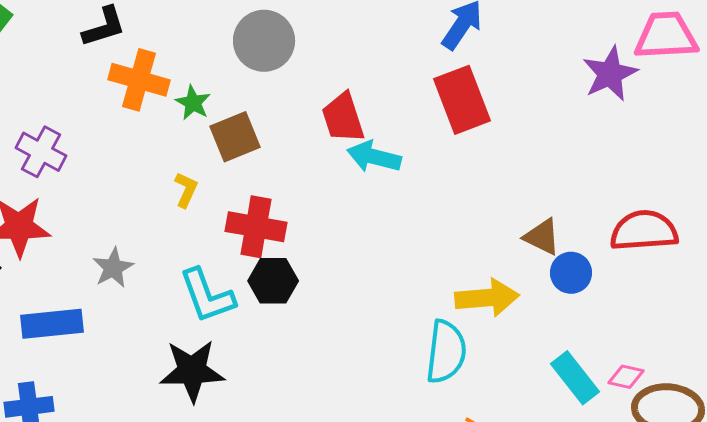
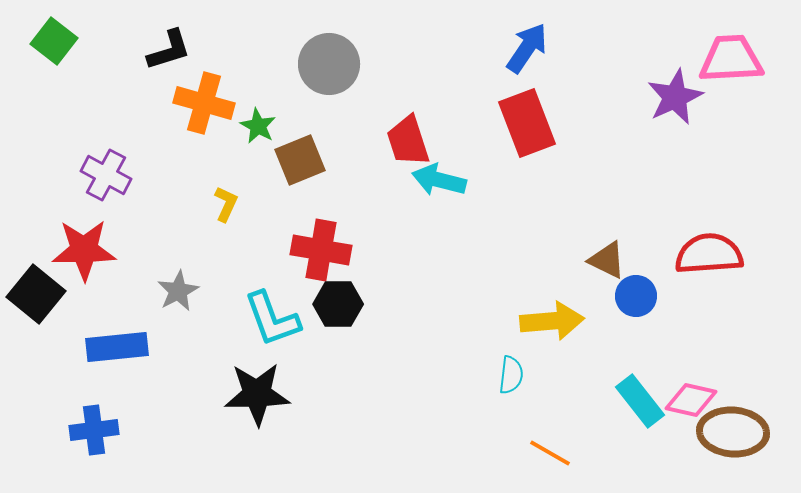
yellow L-shape: (186, 190) -> (226, 204), moved
cyan semicircle: (446, 352) -> (511, 375), size x0.6
pink diamond: (626, 377) -> (691, 400), size x1.4

